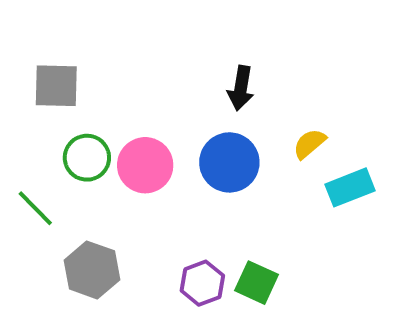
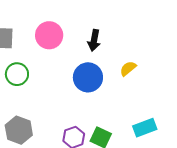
pink circle: (145, 165) -> (49, 35), moved
cyan rectangle: (350, 187) -> (145, 128), moved

